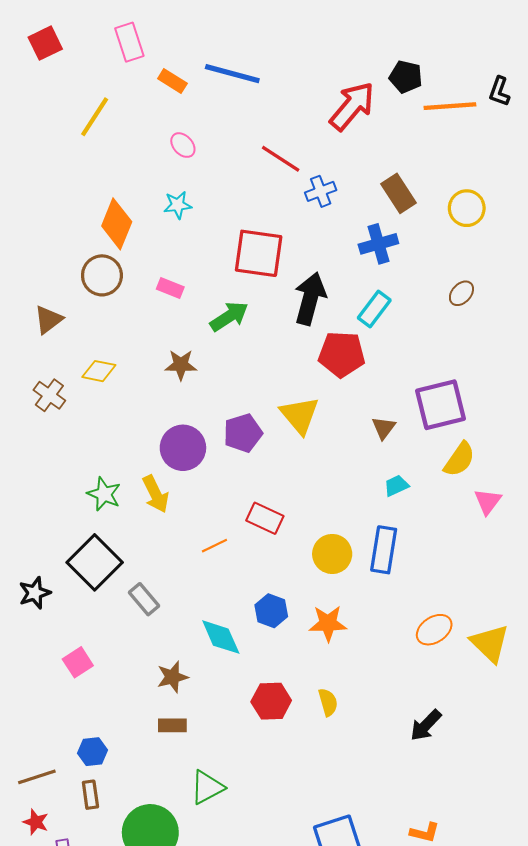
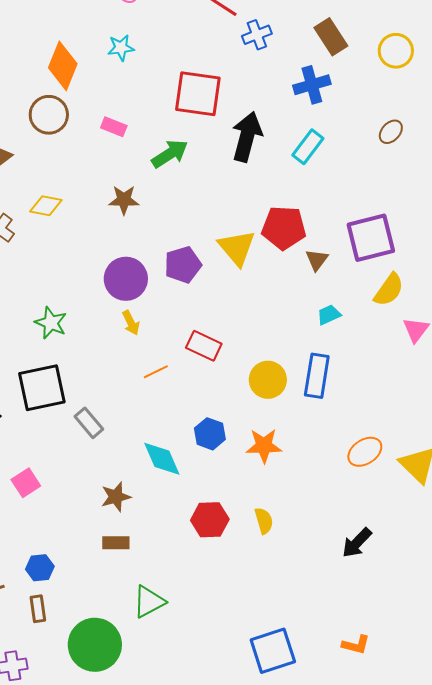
red pentagon: (342, 354) -> (284, 228), moved
yellow arrow: (156, 494) -> (131, 323), moved, size x0.7
black square: (95, 562) -> (42, 388), turned 33

